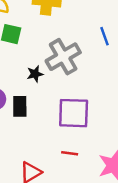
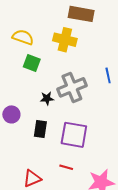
black rectangle: (20, 106) -> (40, 129), moved

